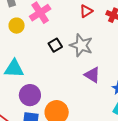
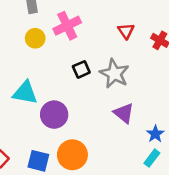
red triangle: (86, 11) -> (126, 31), turned -40
purple circle: (30, 95) -> (54, 115), moved

